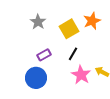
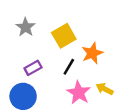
orange star: (92, 21) -> (92, 53), moved

